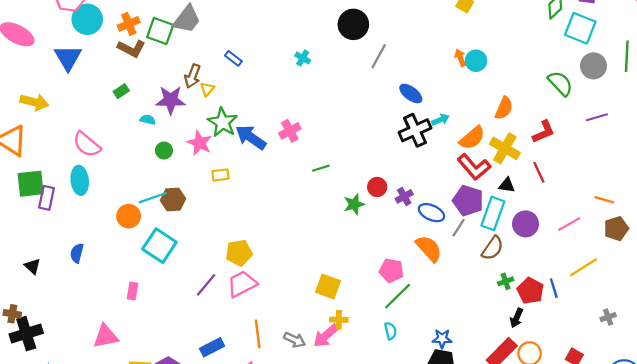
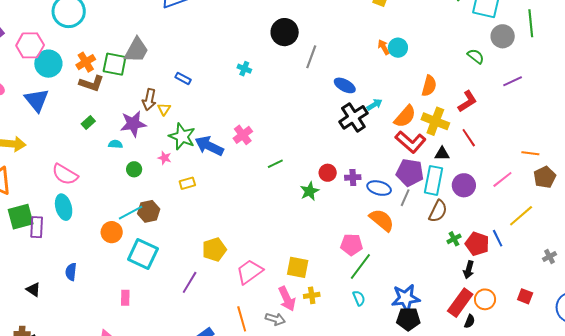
green semicircle: (560, 83) -> (476, 56), size x0.7
pink star: (200, 143) -> (165, 158), size x0.6
purple cross: (404, 196) -> (353, 177), turned 35
pink trapezoid: (242, 284) -> (250, 272), moved
pink arrow: (326, 336) -> (287, 299), moved, turned -65
blue star: (442, 339) -> (406, 298), size x1.6

